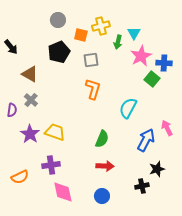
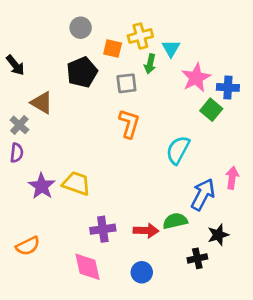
cyan triangle: (134, 33) -> (171, 49), moved
green arrow: (118, 42) -> (150, 64), moved
gray cross: (31, 100) -> (19, 125), moved
pink arrow: (167, 128) -> (232, 178), turned 35
green semicircle: (102, 139) -> (175, 221), moved, turned -126
purple cross: (51, 165) -> (103, 229), moved

